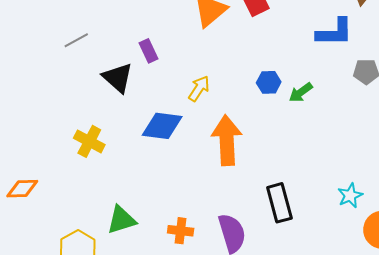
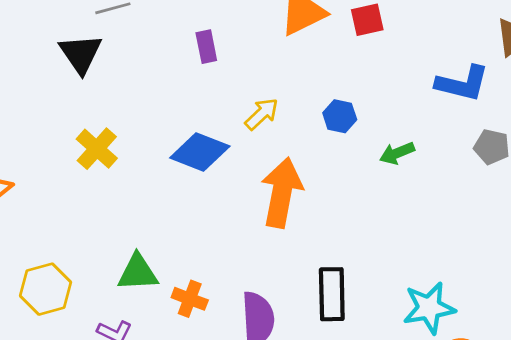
black triangle: (118, 78) -> (81, 54), moved
blue hexagon: (269, 82) -> (340, 116), moved
cyan star: (350, 195) -> (429, 308), size x1.5
green triangle: (121, 220) -> (138, 273), moved

